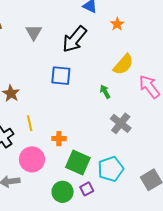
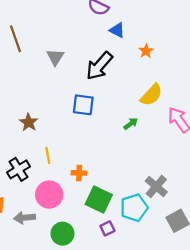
green arrow: (105, 92) -> (131, 124), turned 80
gray cross: (121, 123) -> (156, 187), moved
green circle: (63, 192) -> (62, 234), moved

